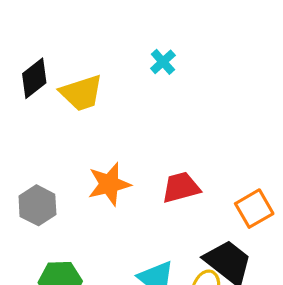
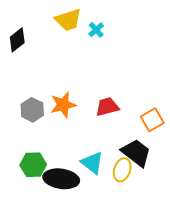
yellow trapezoid: (81, 93) -> (68, 20), moved
gray hexagon: (37, 205) -> (32, 110), moved

